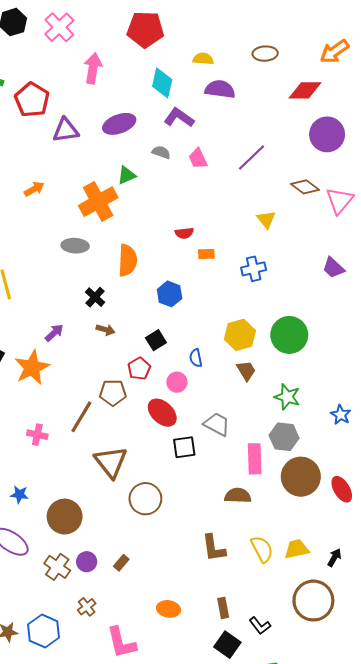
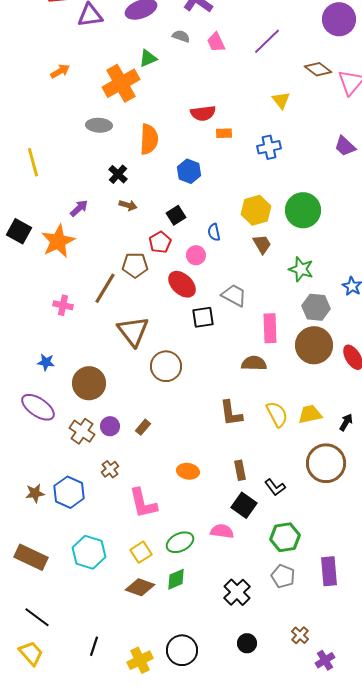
red semicircle: (184, 233) -> (203, 113), size x1.4
gray hexagon: (284, 437) -> (316, 307), moved

